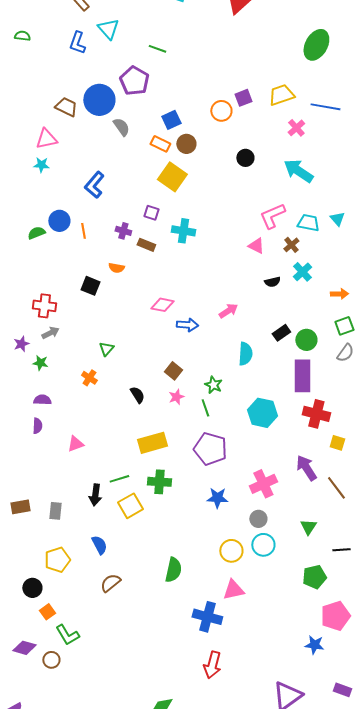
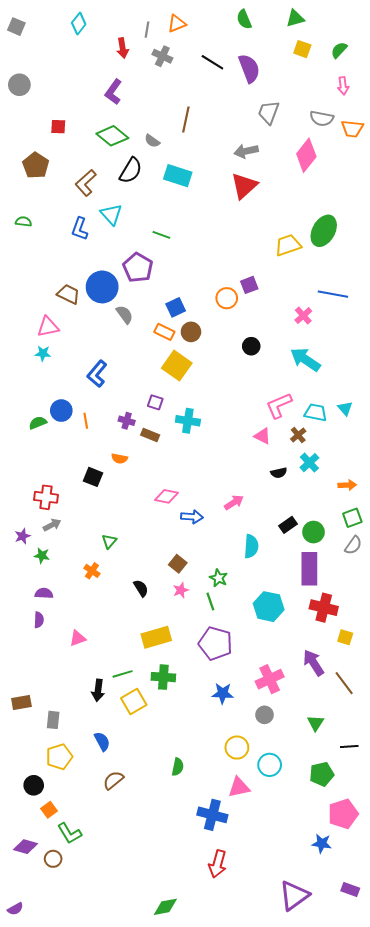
yellow trapezoid: (281, 95) -> (288, 245), moved
gray rectangle: (55, 511) -> (53, 720), moved
cyan circle: (263, 545) -> (270, 765), moved
green semicircle: (173, 570) -> (178, 767), size x0.7

